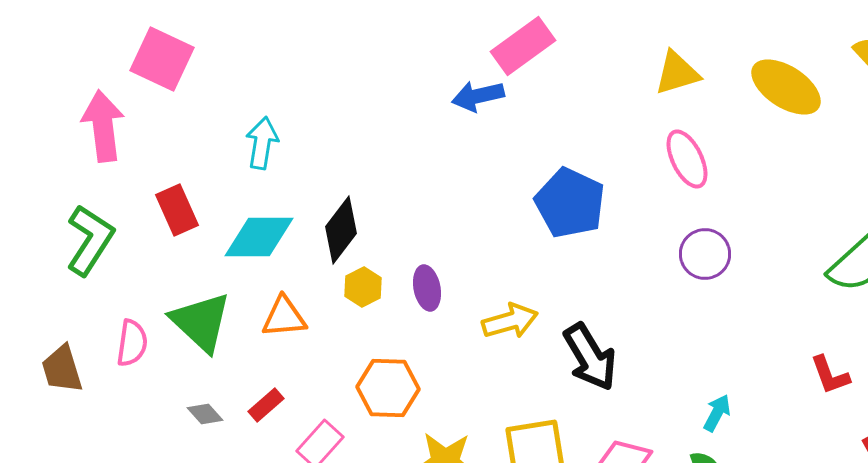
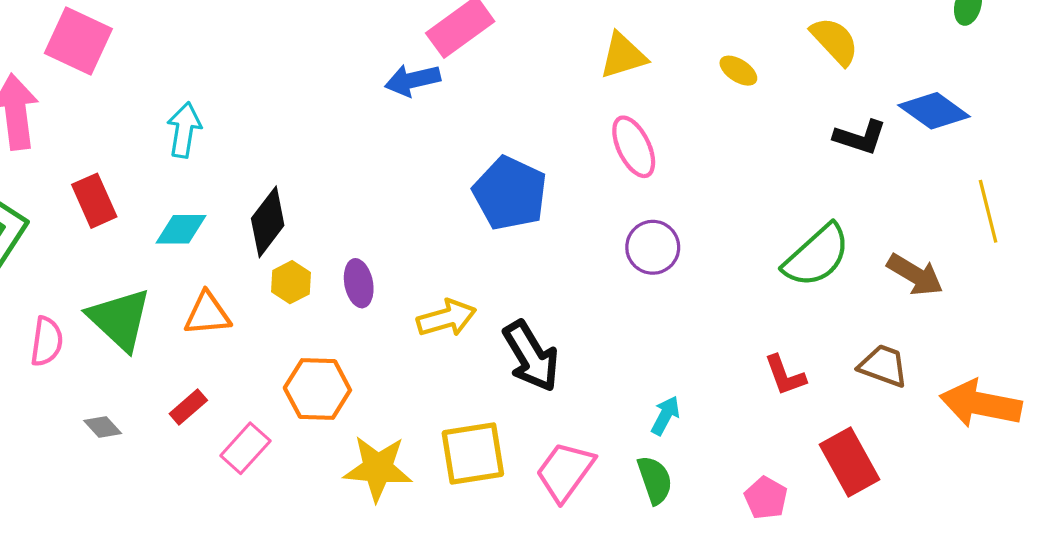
yellow ellipse: (786, 87) -> (738, 71), size x0.5
cyan diamond: (259, 237) -> (181, 229), size x0.7
gray diamond: (205, 414) -> (103, 427), moved

